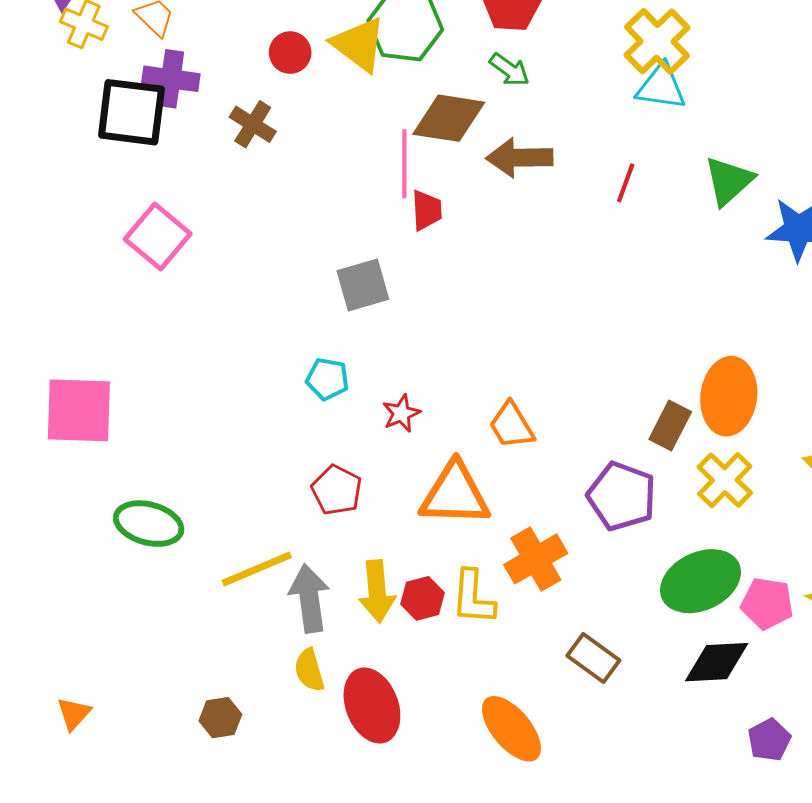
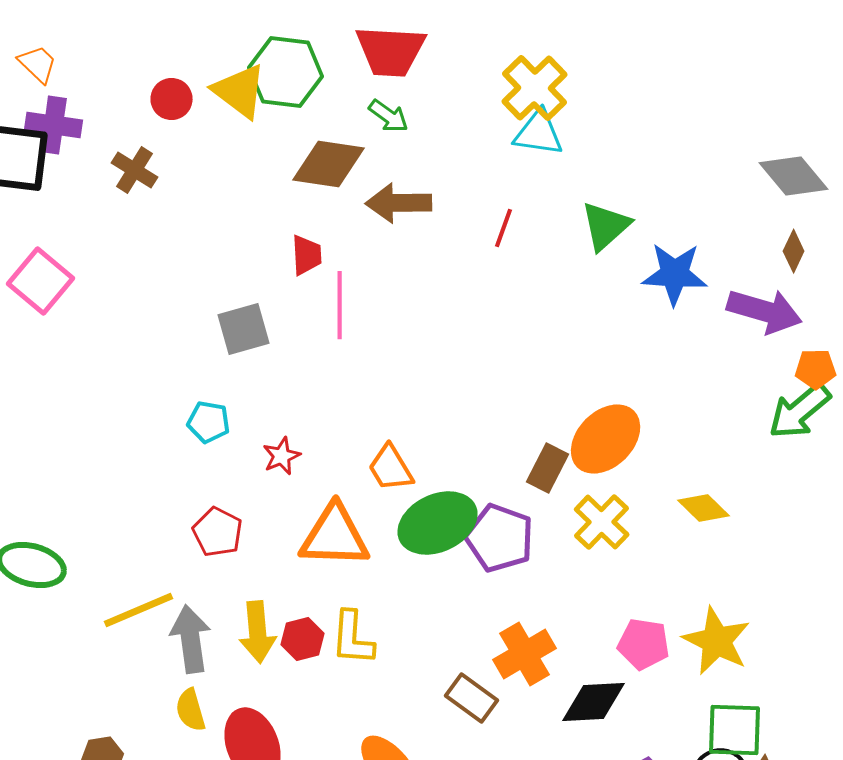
pink line: (404, 164) -> (340, 305), moved
orange ellipse: (729, 396) -> (606, 439), turned 38
orange cross: (536, 559) -> (525, 654), moved
green ellipse: (700, 581) -> (438, 523), moved

